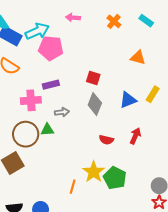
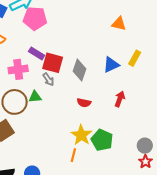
red square: (93, 78) -> (53, 63), moved, size x1.5
purple rectangle: (51, 85) -> (37, 53), turned 49
gray arrow: (62, 112) -> (48, 79), turned 64
red semicircle: (106, 140) -> (84, 103), moved
orange line: (73, 187) -> (73, 155), moved

